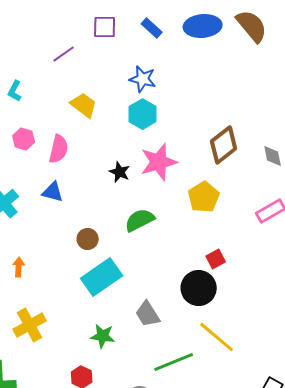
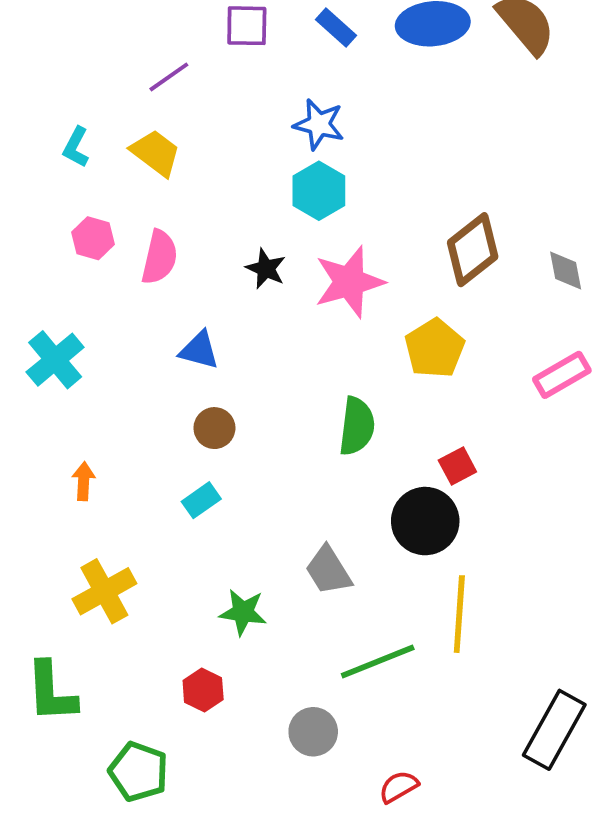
yellow trapezoid: (84, 105) -> (156, 153), moved
black star: (120, 172) -> (266, 269), moved
blue triangle: (53, 192) -> (199, 350), moved
green semicircle: (140, 220) -> (357, 426), moved, turned 124
cyan rectangle: (102, 277) -> (201, 500), moved, size x0.5
yellow line: (217, 337) -> (459, 614), turned 54

